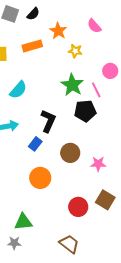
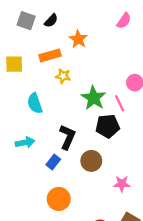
pink semicircle: (94, 26) -> (124, 21), moved, turned -105
yellow star: (75, 51) -> (63, 76), moved
cyan semicircle: (18, 90) -> (35, 103), turned 120
brown circle: (70, 153) -> (91, 161), moved

